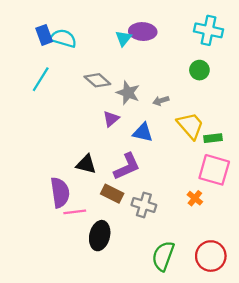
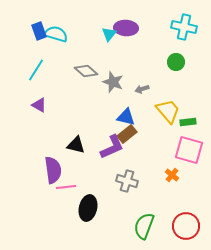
purple triangle: (111, 119) -> (39, 105), moved, turned -49
brown rectangle: (112, 194) -> (127, 134), moved, turned -66

